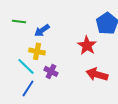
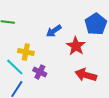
blue arrow: (42, 30) -> (54, 31), moved

